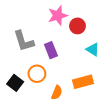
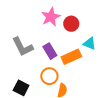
orange circle: (37, 74) -> (49, 76), moved
orange rectangle: (83, 82) -> (71, 57), moved

